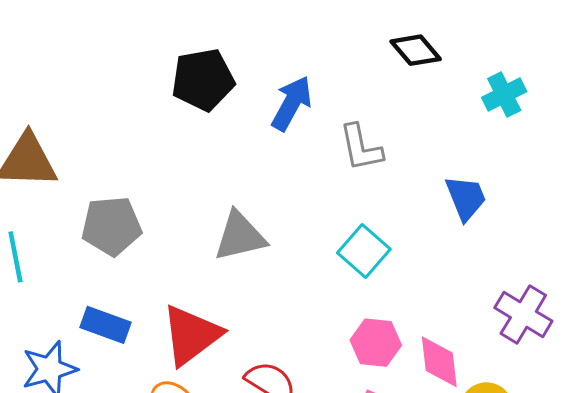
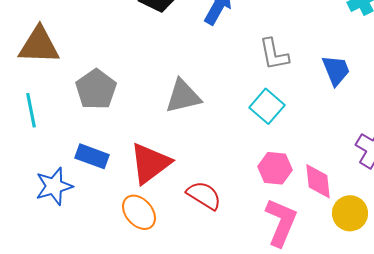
gray L-shape: (361, 148) -> (274, 54), moved
gray pentagon: (111, 226) -> (96, 89), turned -30

